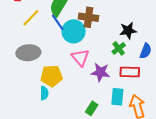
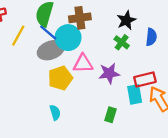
gray ellipse: (28, 53) -> (51, 50), moved
pink triangle: (80, 58) -> (83, 64), turned -36
red rectangle: (130, 72) -> (145, 80), moved
yellow pentagon: (52, 76) -> (60, 78), moved

